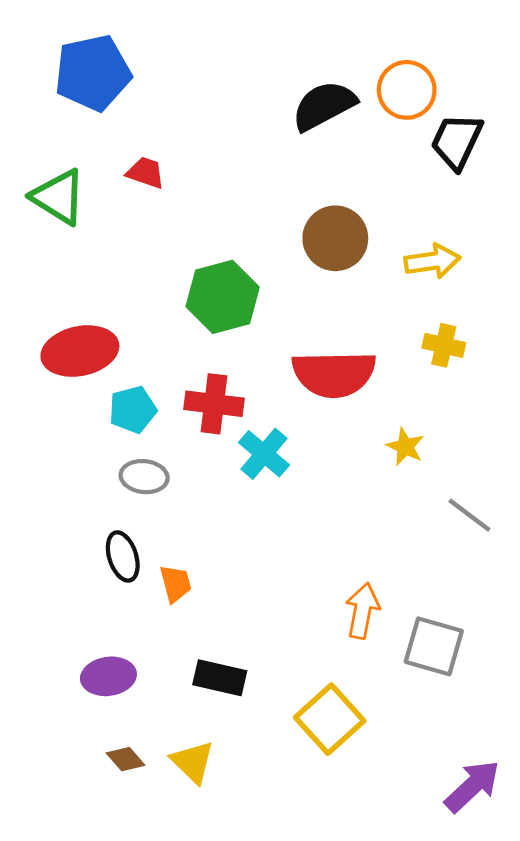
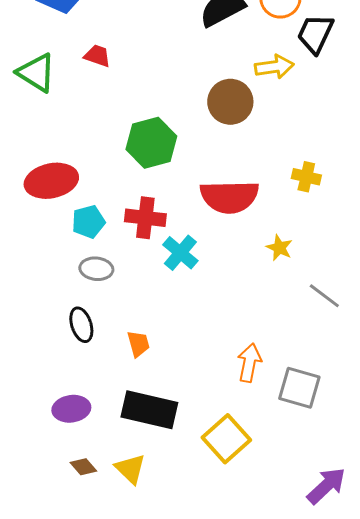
yellow arrow: (432, 261) -> (274, 67), moved
orange trapezoid: (176, 584) -> (138, 344), moved
black rectangle: (220, 678) -> (149, 410), size x1.5

